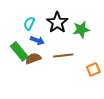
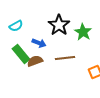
cyan semicircle: (29, 23) -> (16, 26), moved, turned -144
green star: (81, 29) -> (83, 32), turned -30

